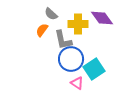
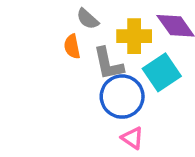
orange semicircle: (42, 30) -> (72, 46), turned -48
cyan square: (94, 69) -> (162, 72), moved

